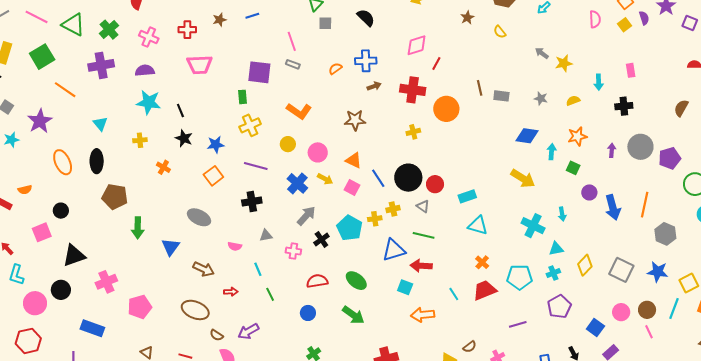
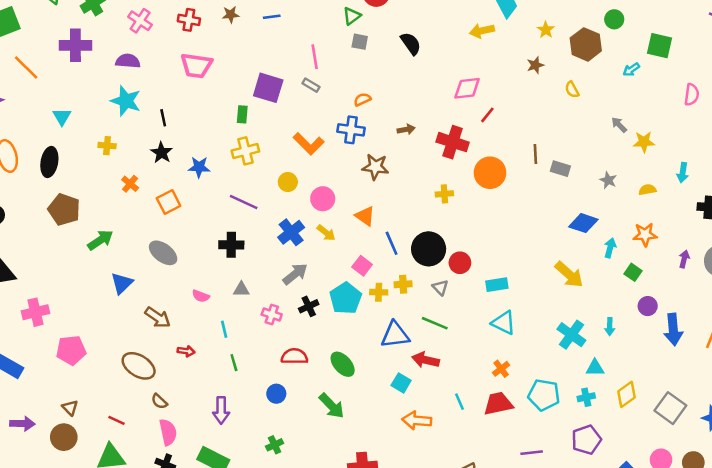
blue cross: (366, 61) -> (351, 130), moved
orange square: (213, 176) -> (169, 202), moved
pink square: (352, 188) -> (362, 266), moved
green arrow: (138, 228) -> (100, 240), moved, turned -135
purple arrow: (248, 331) -> (221, 410), moved, turned -70

